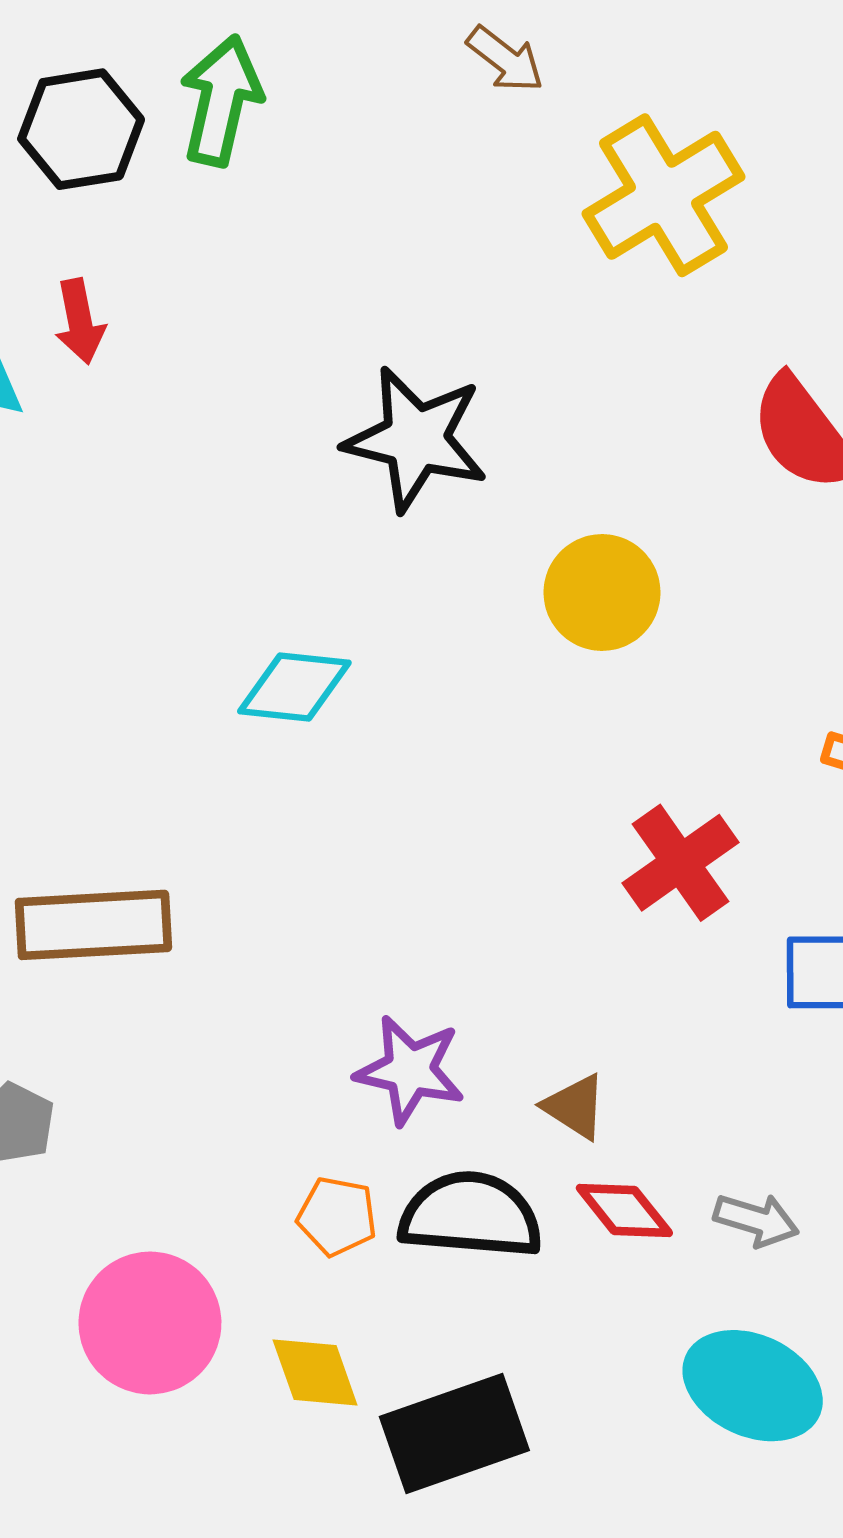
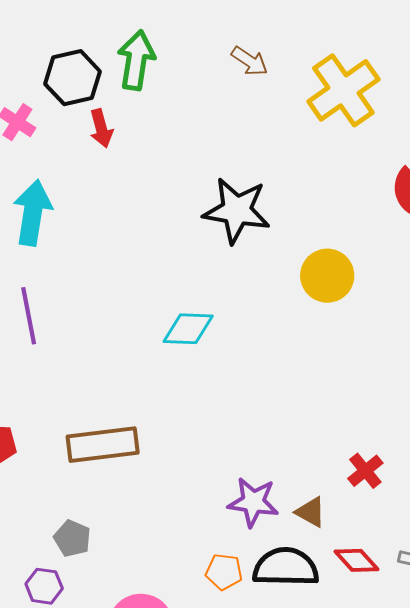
brown arrow: (505, 59) -> (250, 61), moved
red arrow: (80, 321) -> (101, 128), moved
red cross: (680, 863) -> (365, 471), moved, size x0.7
brown triangle: (575, 1107) -> (311, 512), moved

